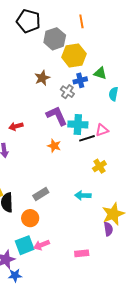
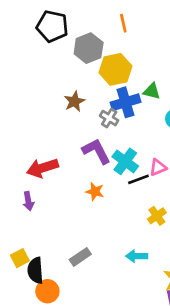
blue cross: (80, 80) -> (126, 102), size x1.5
cyan cross: (78, 124) -> (125, 161), turned 36
red arrow: (16, 126) -> (42, 168), size x1.6
orange circle: (30, 218) -> (47, 291), moved

